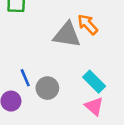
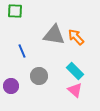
orange arrow: (88, 24) -> (76, 37), moved
blue line: (25, 78) -> (22, 51), moved

